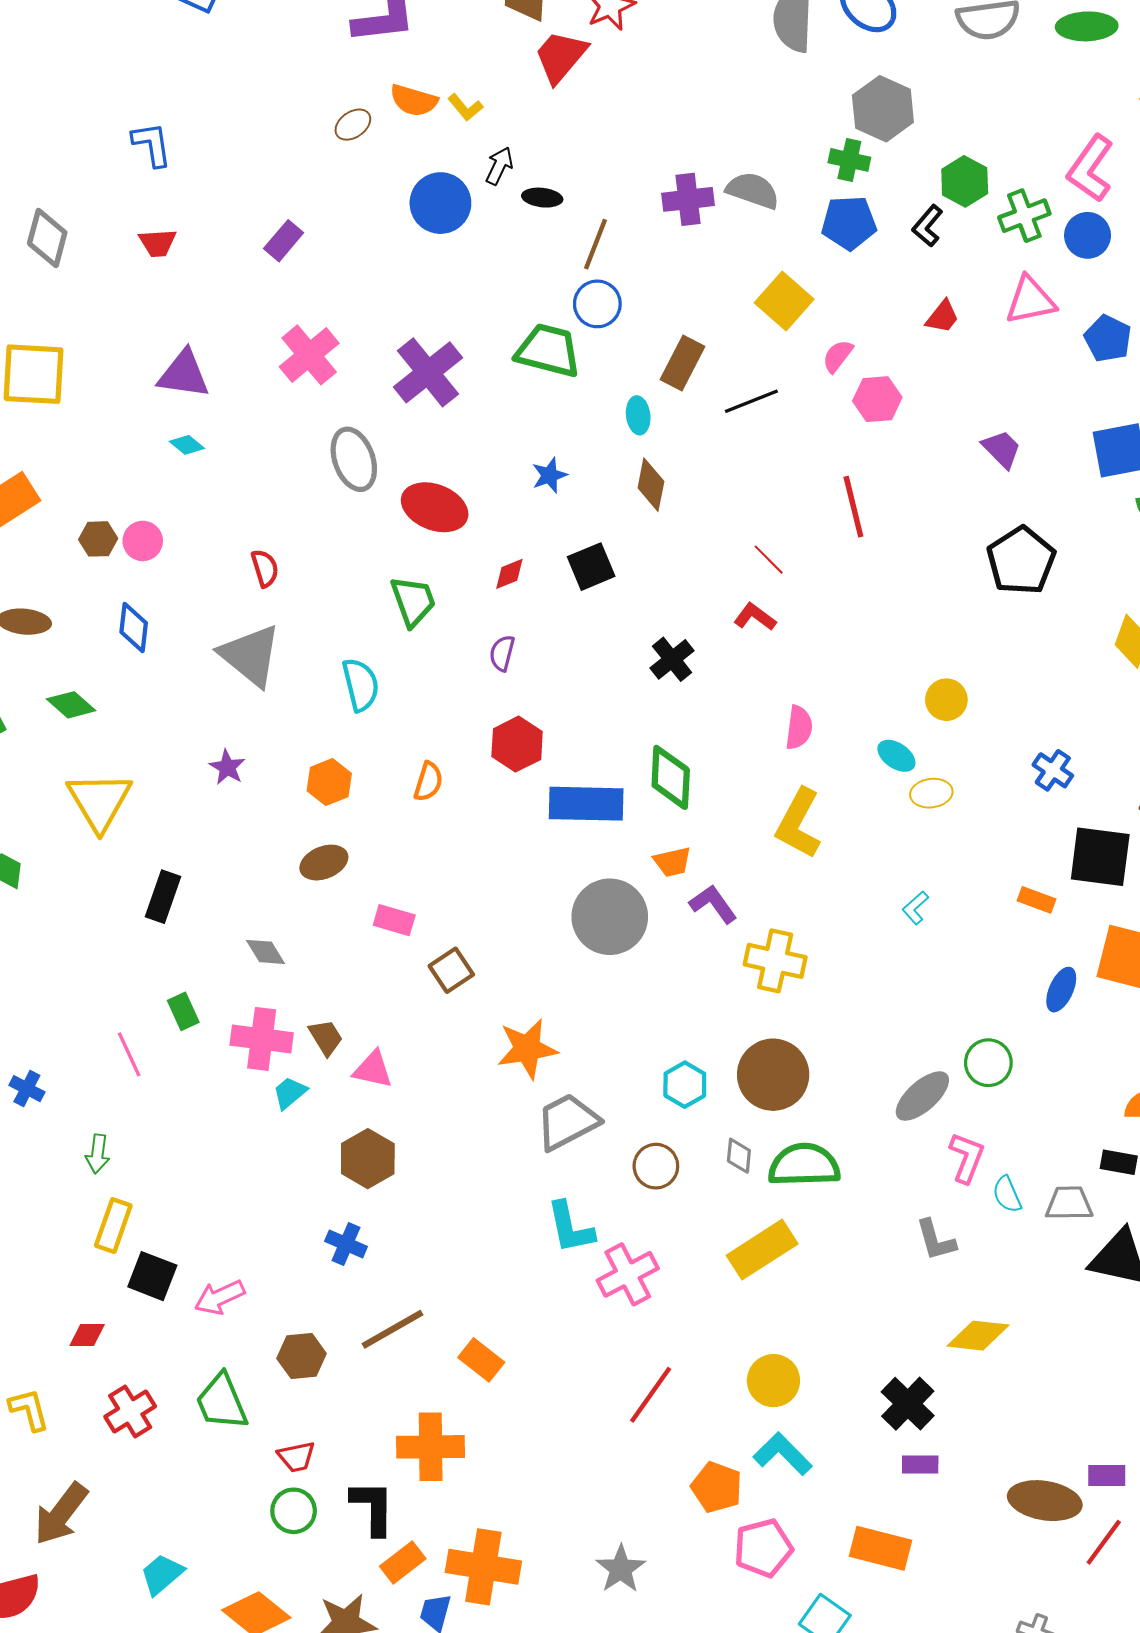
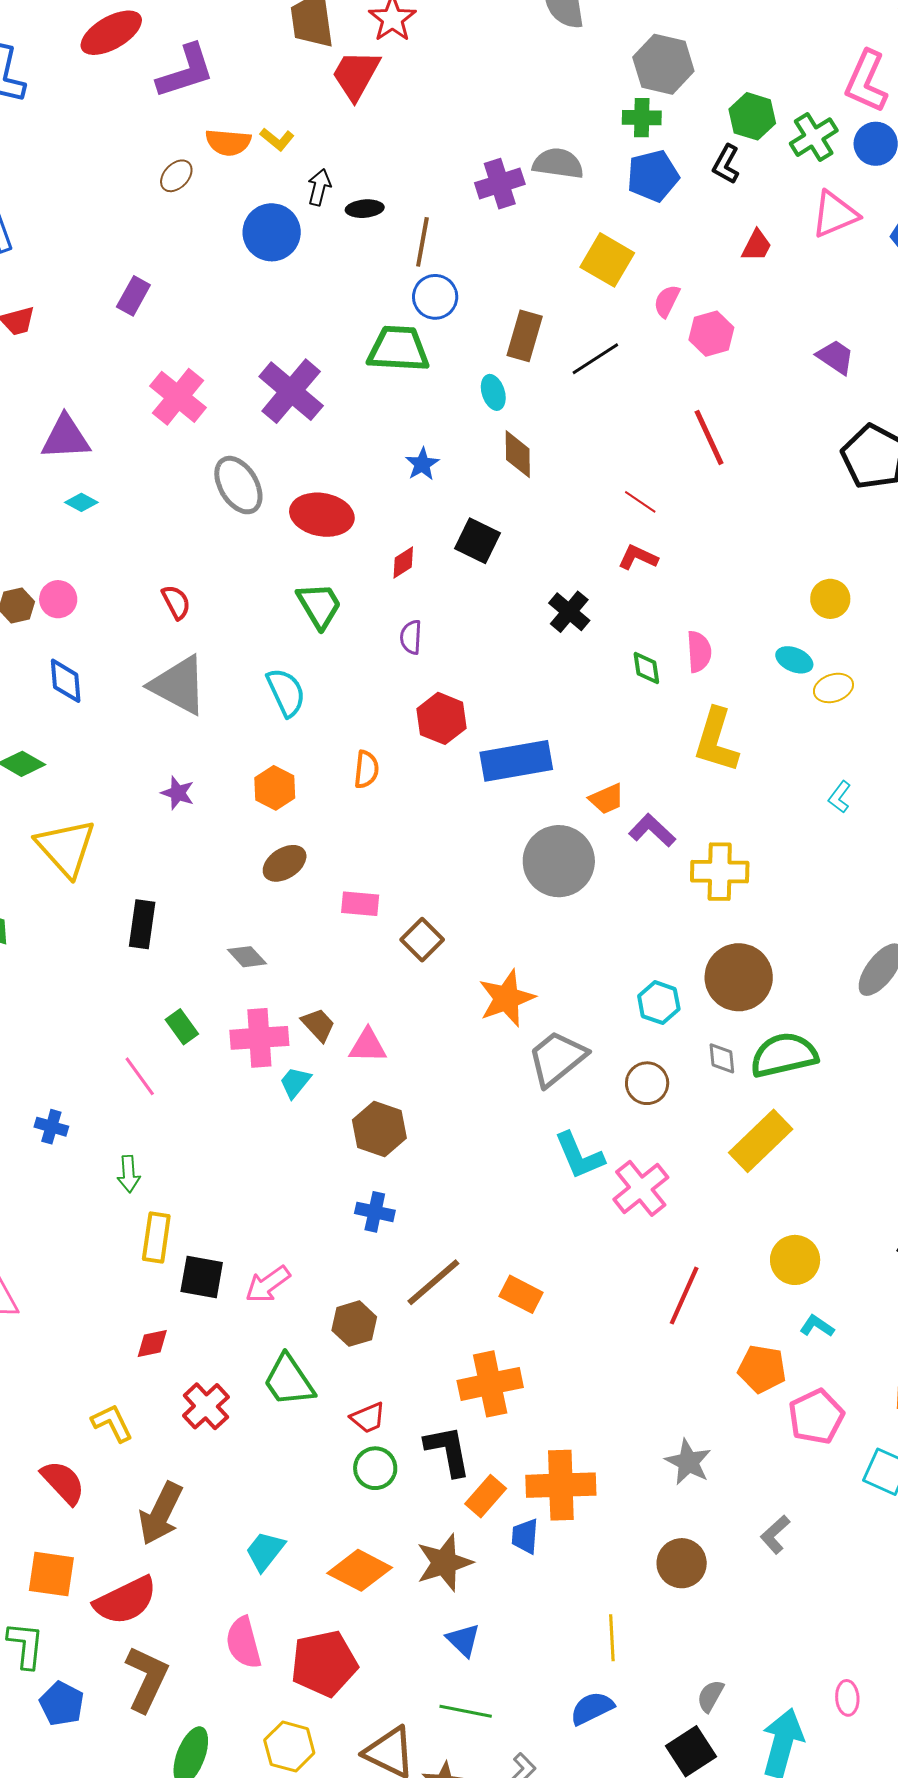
black square: (591, 567) -> (477, 541), turned -30
green diamond: (671, 777) -> (646, 668), moved, size x0.6
cyan L-shape: (783, 1454) -> (817, 1326), size x0.6

